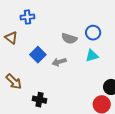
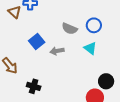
brown triangle: (11, 38) -> (15, 12), moved
cyan triangle: (92, 56) -> (90, 48), turned 48

